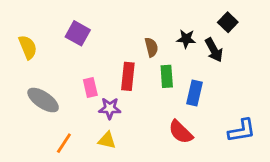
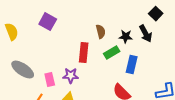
black star: (186, 39) -> (126, 37), moved
green rectangle: (167, 76) -> (112, 53), turned 63
pink rectangle: (90, 88) -> (50, 80), moved

